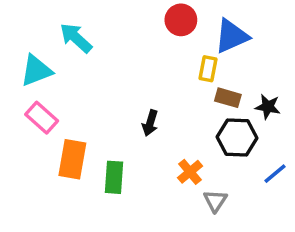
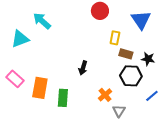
blue triangle: (232, 36) -> (141, 20), moved, turned -40
pink rectangle: (42, 118) -> (15, 79), moved

